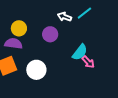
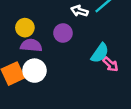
purple semicircle: (13, 44) -> (31, 45), moved
white circle: (36, 70) -> (34, 71), moved

